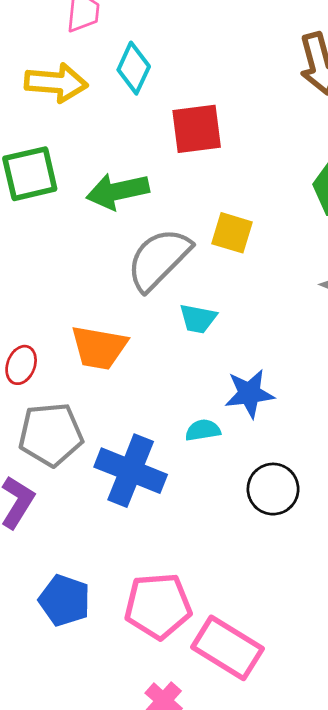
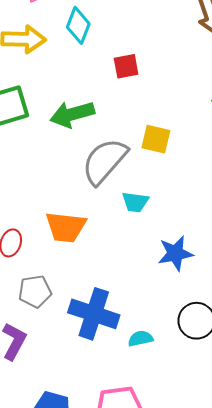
red square: (197, 129) -> (126, 66), size x0.7
cyan semicircle: (203, 430) -> (140, 339), moved
gray pentagon: (51, 434) -> (35, 291), size x0.7

